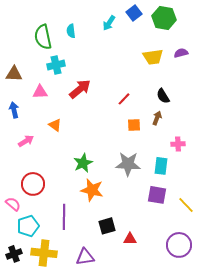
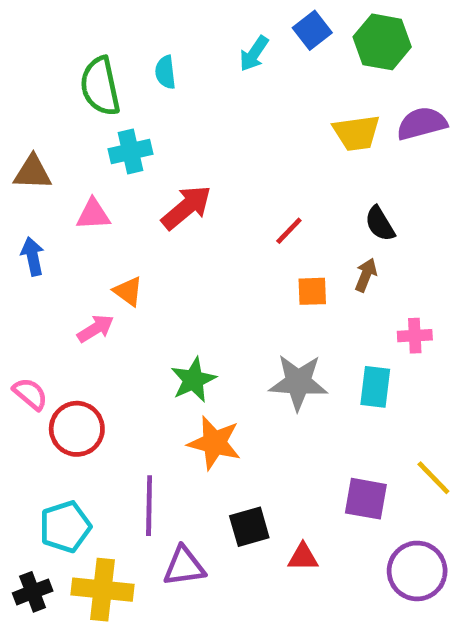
purple semicircle: (181, 53) -> (422, 124), size x1.5
pink arrow: (26, 141) -> (96, 329), moved
purple square: (157, 195) -> (366, 499), moved
pink semicircle: (13, 204) -> (30, 394), moved
purple triangle: (85, 257) -> (184, 566), moved

